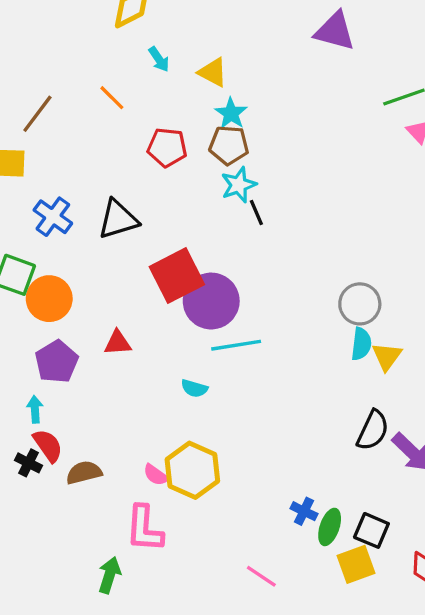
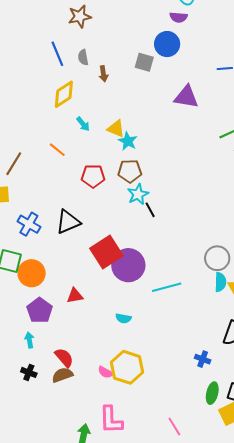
cyan star: (231, 113) -> (128, 141), moved
cyan line: (236, 345) -> (167, 287), moved
red semicircle: (48, 446) -> (64, 358), moved
blue cross: (304, 511) -> (203, 359), moved
pink L-shape: (144, 529) -> (111, 420), moved
pink line: (261, 576) -> (174, 426), turned 30

